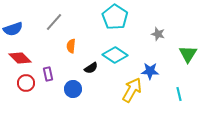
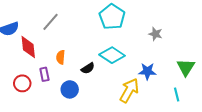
orange semicircle: (71, 46) -> (61, 57), moved
green triangle: (188, 54) -> (186, 67), moved
red diamond: (20, 58) -> (28, 47), moved, turned 40

